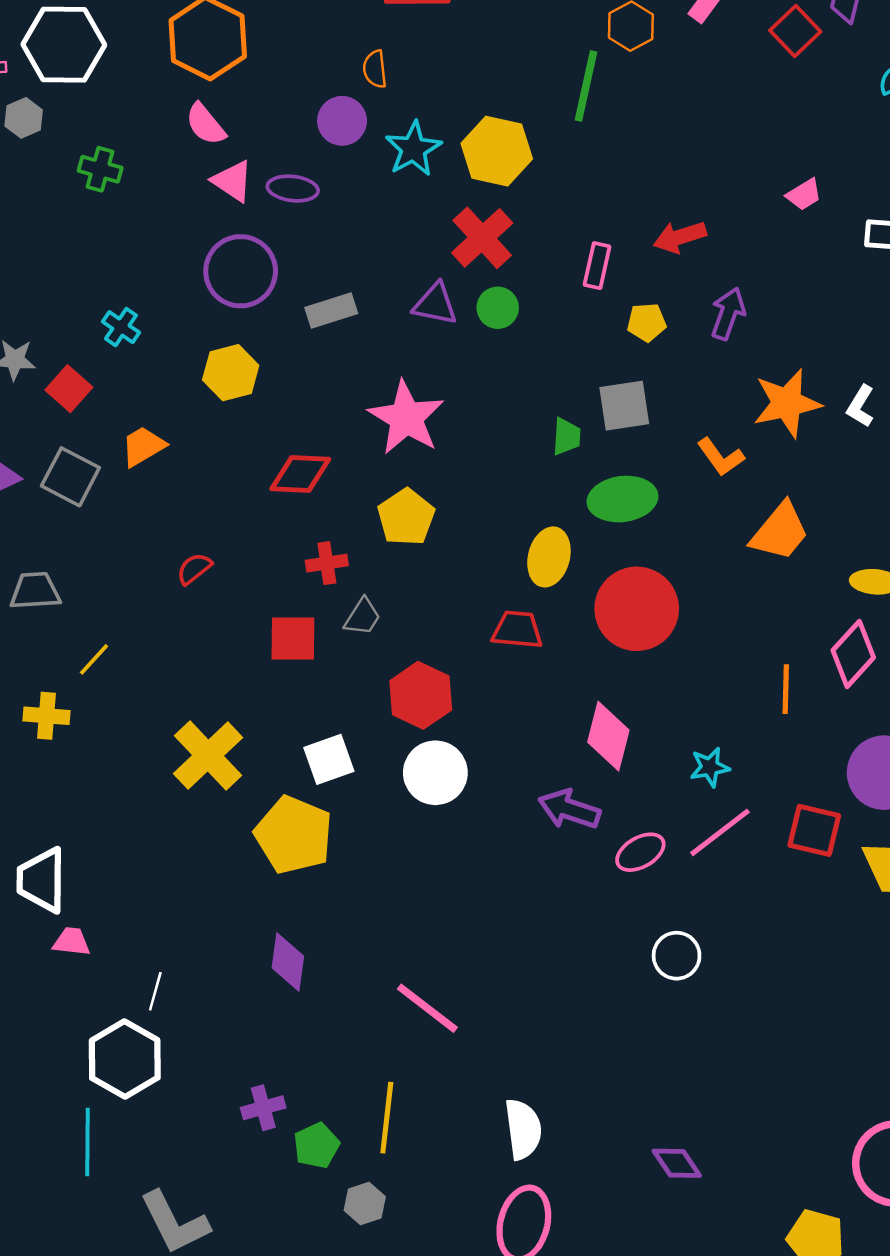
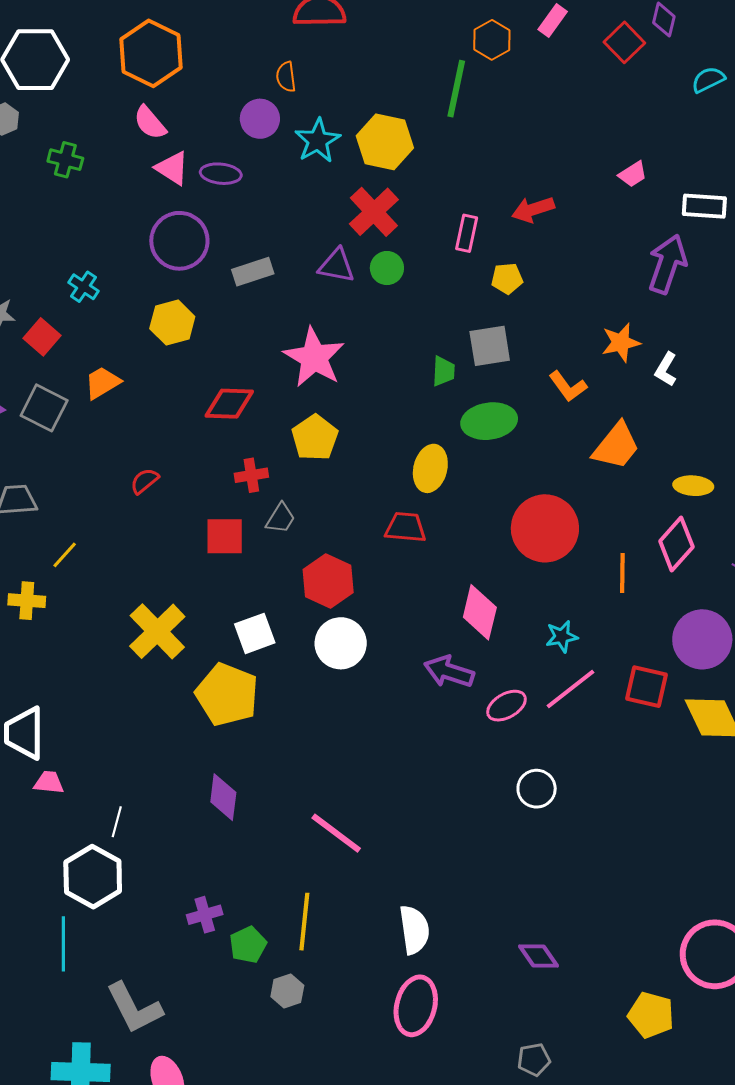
purple arrow: (728, 314) -> (667, 264), moved, size x1.4
orange star: (787, 403) -> (621, 342), size x0.7
white L-shape: (860, 406) -> (666, 369), moved
red circle: (637, 609) -> (545, 528), moved

